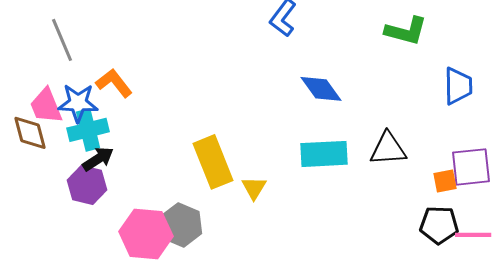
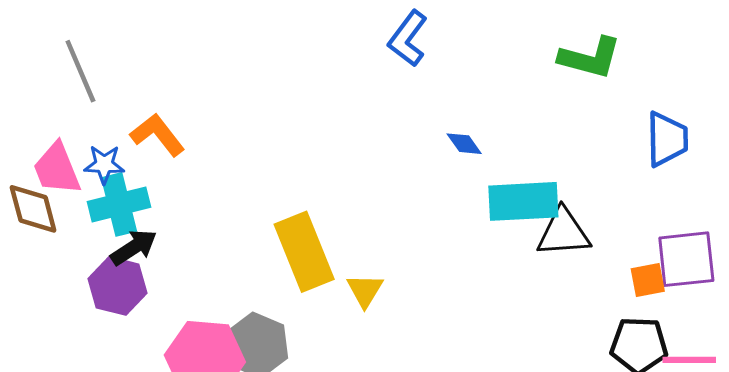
blue diamond: (321, 89) -> (464, 144), size x0.6
blue star: (78, 103) -> (104, 164), size x0.7
cyan rectangle: (324, 154) -> (523, 201), moved

